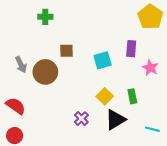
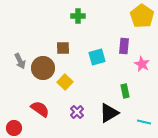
green cross: (45, 17) -> (78, 16), moved
yellow square: (105, 96) -> (65, 82), moved
red semicircle: (16, 106) -> (40, 109), moved

